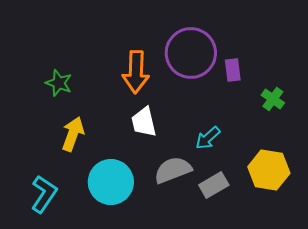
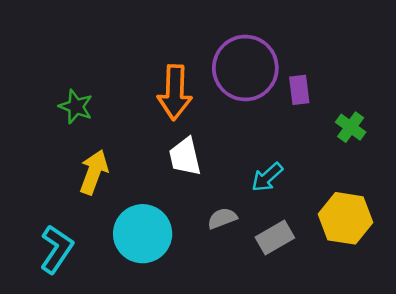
gray semicircle: (173, 170) -> (222, 218), size x0.6

